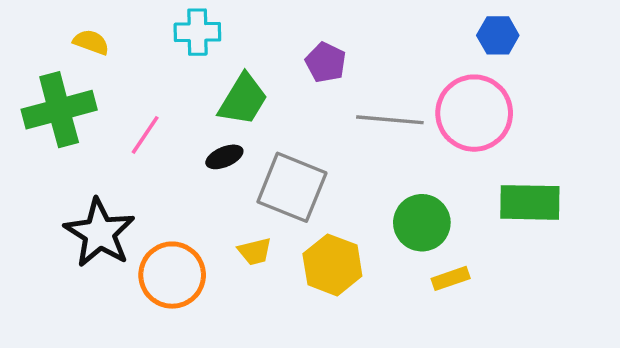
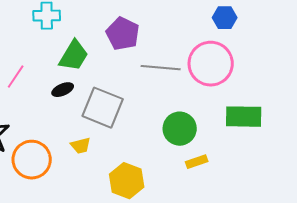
purple pentagon: (326, 62) -> (123, 34), size x1.4
yellow hexagon: (332, 265) -> (127, 181), moved

